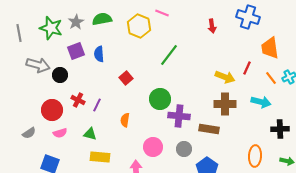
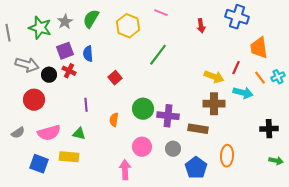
pink line: (162, 13) -> (161, 13), moved
green semicircle: (102, 19) -> (91, 19), turned -48
green circle: (160, 99) -> (143, 109), moved
red cross: (78, 100) -> (69, 71), moved
cyan arrow: (261, 102) -> (243, 93), moved
purple line: (97, 105) -> (86, 105), turned -32
red circle: (52, 110) -> (34, 100), moved
pink semicircle: (60, 133) -> (49, 133), size x1.6
orange ellipse: (255, 156) -> (227, 156), moved
yellow rectangle: (100, 157) -> (69, 157), moved

